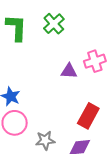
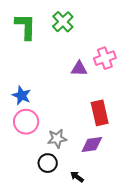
red rectangle: (88, 116) -> (100, 113), turned -40

